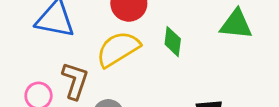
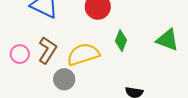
yellow semicircle: (118, 49) -> (83, 54), moved

